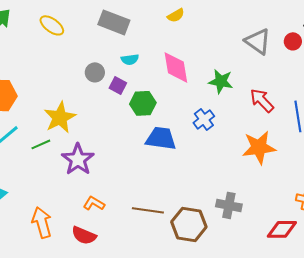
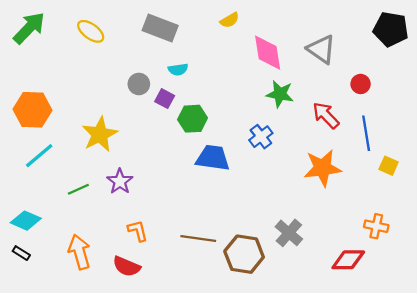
red circle: (293, 41) -> (361, 84), moved
pink diamond: (176, 67) -> (268, 53), moved
green line: (41, 144) -> (78, 189), moved
purple star: (78, 159) -> (120, 181), size x0.7
orange L-shape: (94, 203) -> (138, 231), turned 45
gray cross: (229, 205) -> (289, 233), turned 30

